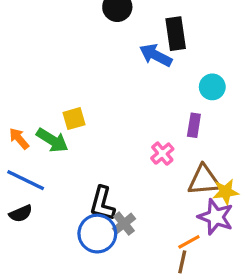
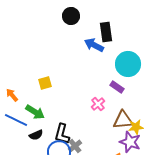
cyan circle: (212, 87) -> (128, 64), size x1.6
purple rectangle: (194, 125) -> (117, 87), turned -64
green arrow: (52, 140) -> (35, 112), moved
black semicircle: (21, 214) -> (36, 135), moved

